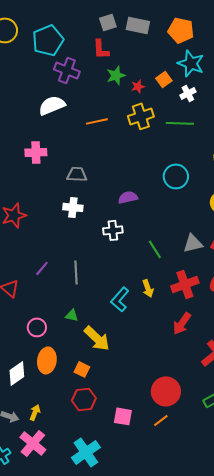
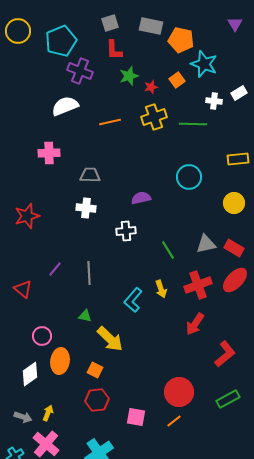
gray square: (108, 22) -> (110, 23), moved
orange pentagon: (181, 30) -> (181, 40), moved
white cross: (188, 93) -> (214, 101), moved, turned 35
pink circle: (37, 327) -> (42, 336), moved

